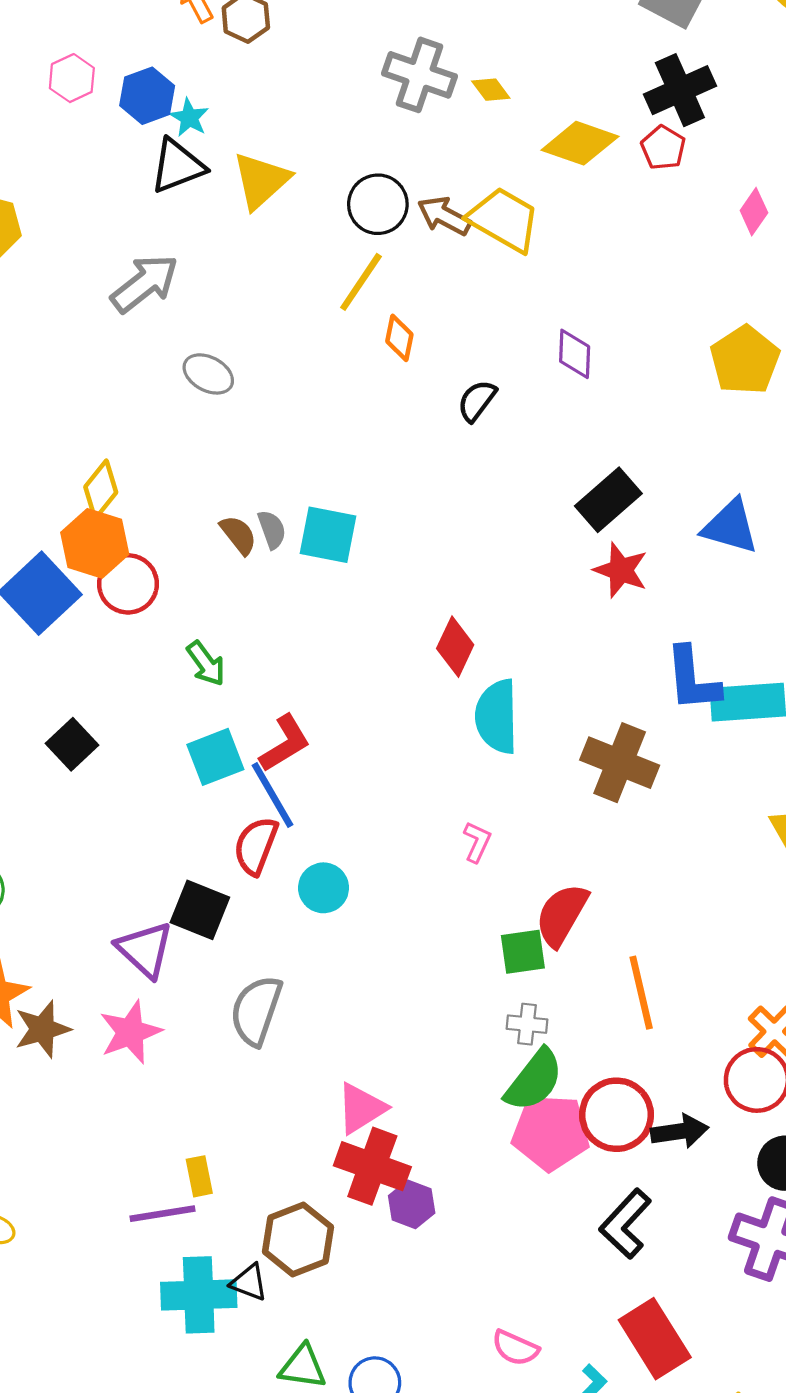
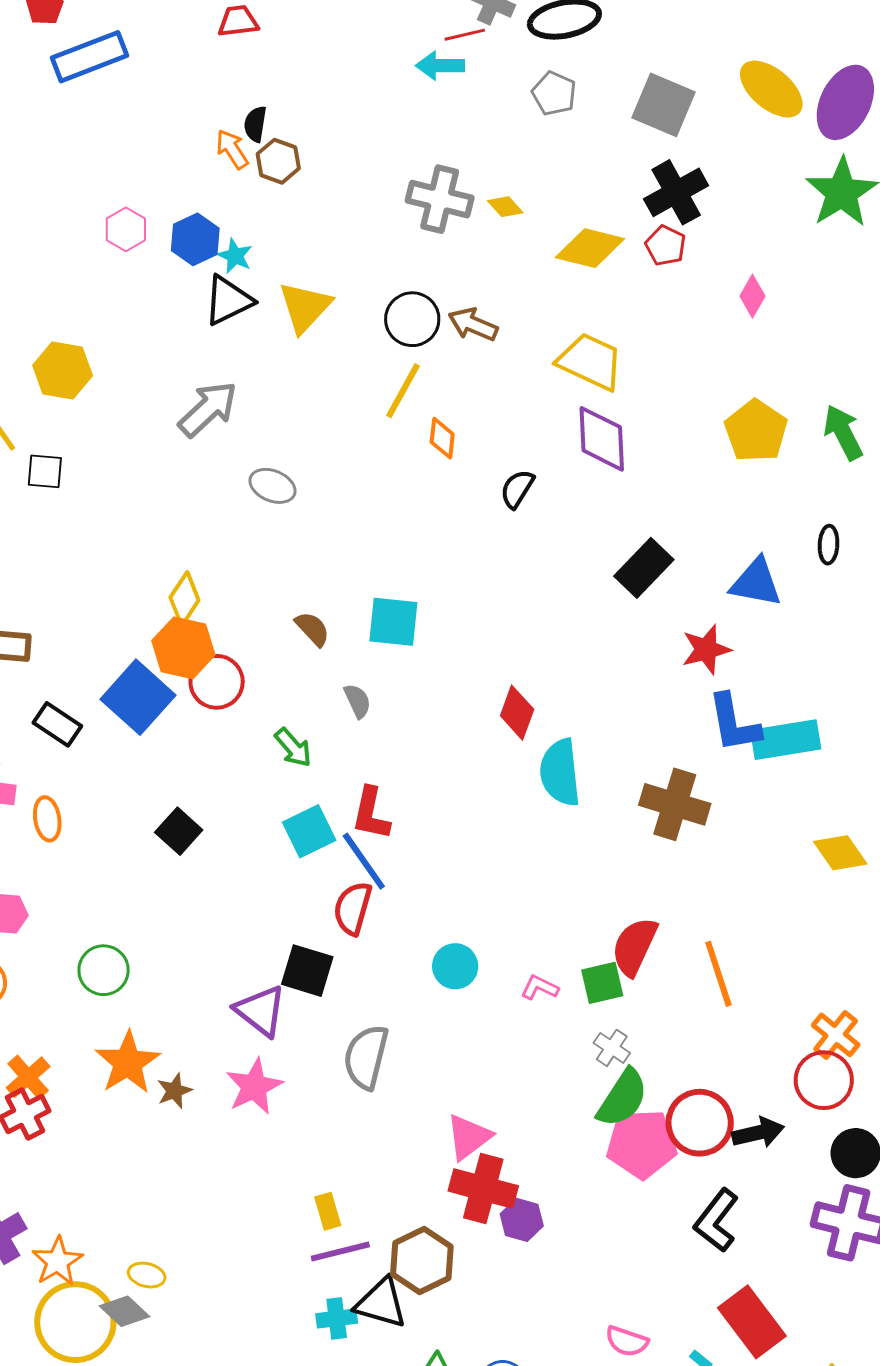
yellow trapezoid: (504, 220) -> (590, 362), moved
purple diamond: (575, 354) -> (602, 439), size x1.5
gray semicircle: (272, 529) -> (357, 701), moved
red star: (621, 570) -> (706, 650), moved, turned -30
red L-shape: (285, 743) -> (371, 813), turned 138
pink L-shape: (477, 842) -> (540, 988), moved, turned -84
cyan circle: (324, 888) -> (455, 966), moved
orange line: (641, 993) -> (718, 974), moved
gray cross: (527, 1024) -> (612, 1048), turned 33
brown star: (42, 1029) -> (174, 1091), size x0.7
purple line: (163, 1214) -> (340, 1251), moved
black triangle: (249, 1282) -> (381, 1303), size x1.5
cyan cross: (199, 1295) -> (337, 1318), size x0.6

